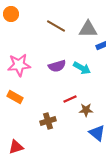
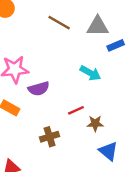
purple semicircle: (57, 66) -> (39, 89), moved

